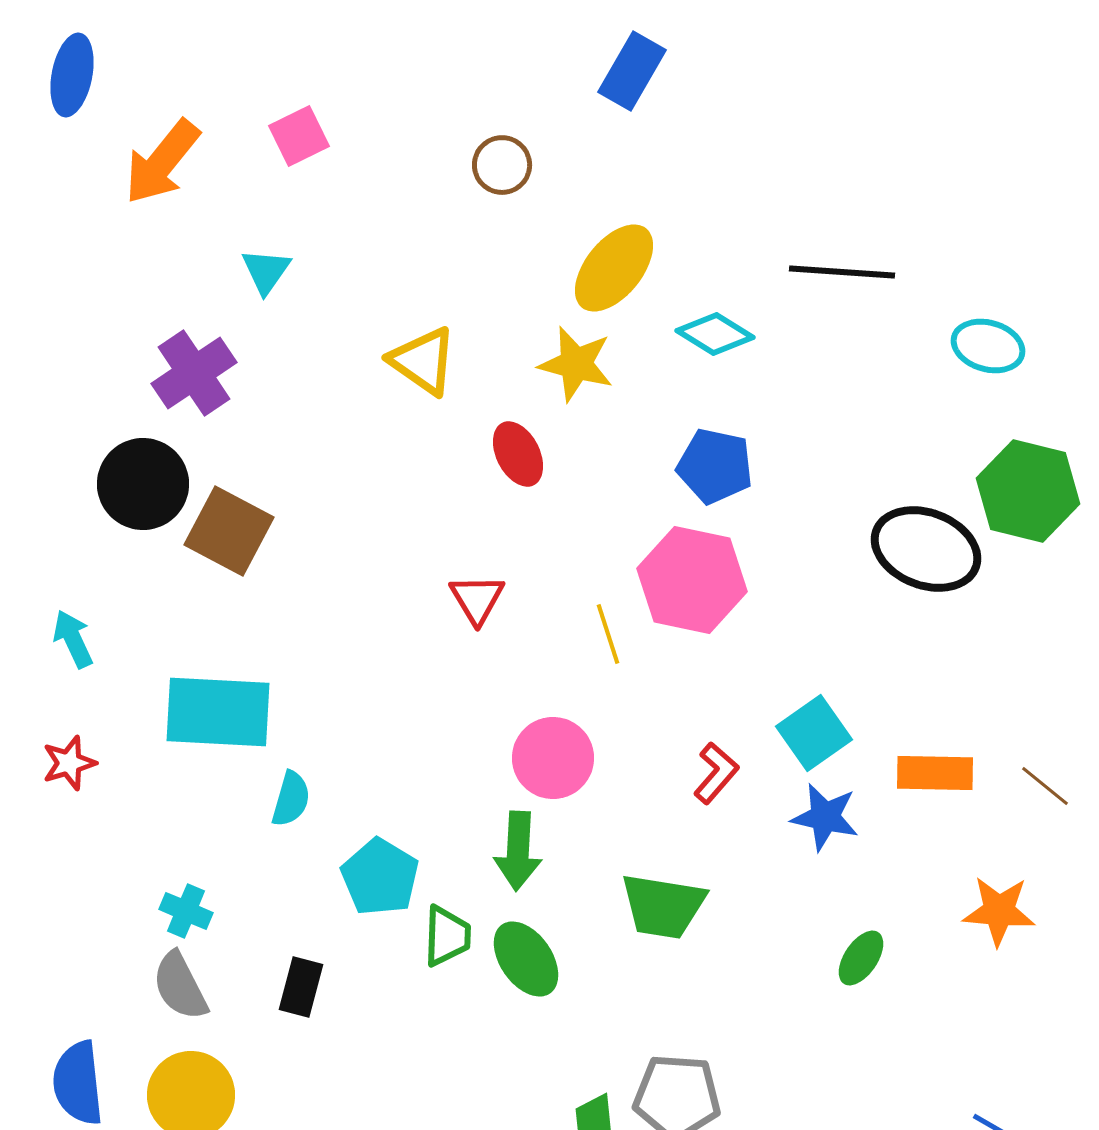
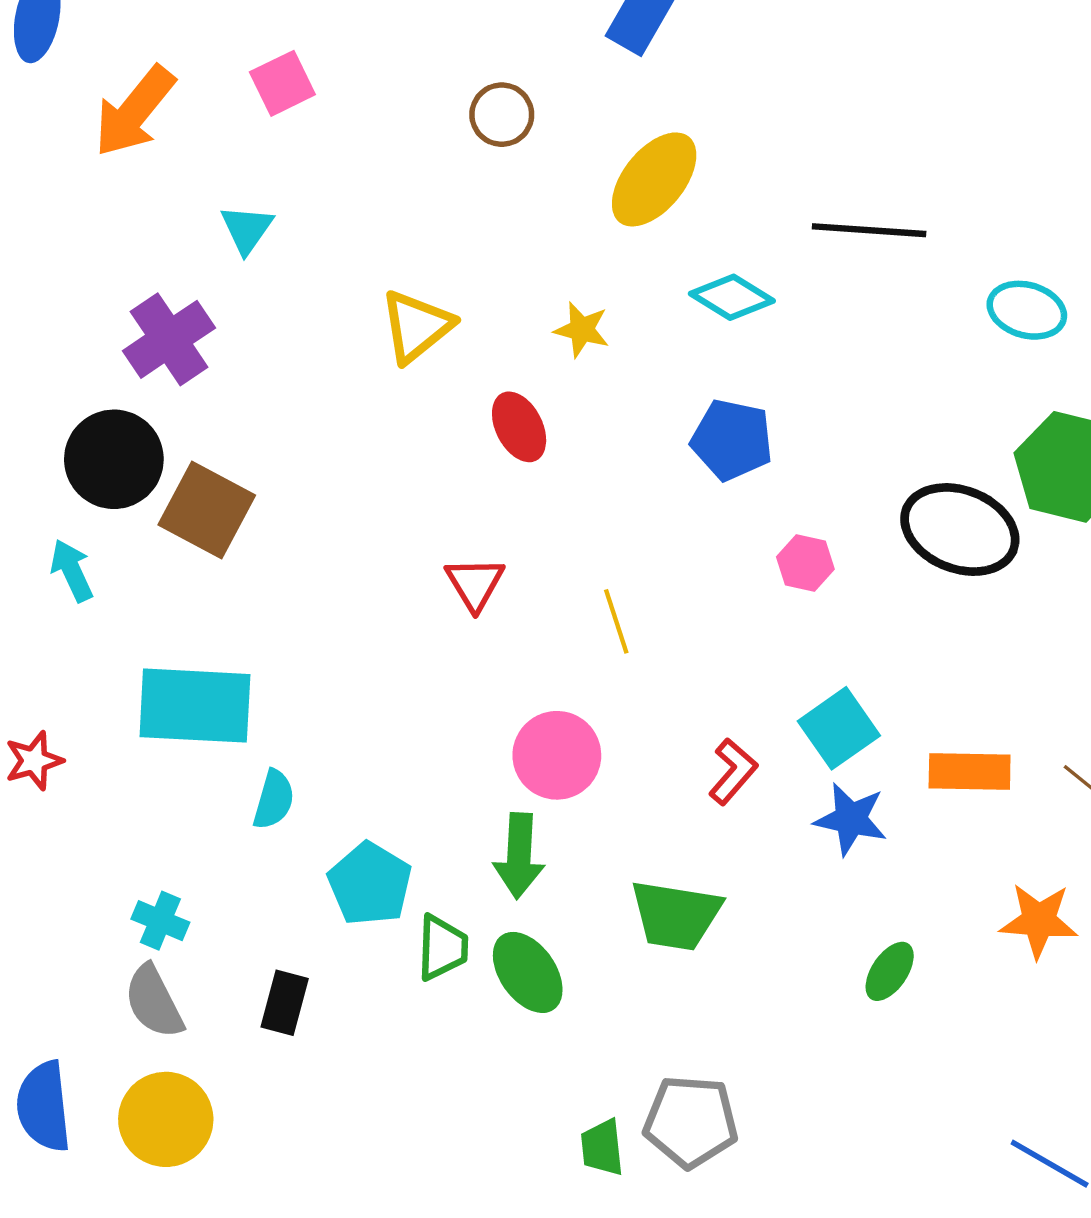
yellow ellipse: (614, 268) -> (654, 179), moved
yellow triangle: (423, 361) -> (416, 326), turned 46
yellow star: (576, 364) -> (582, 330), size x0.7
pink hexagon: (692, 580) -> (805, 563), moved, size x0.5
cyan arrow: (73, 639) -> (72, 571), moved

